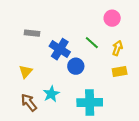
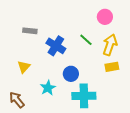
yellow arrow: (117, 48) -> (110, 45), size x1.5
blue circle: (76, 66) -> (71, 74), moved
brown arrow: (29, 102) -> (17, 100), moved

